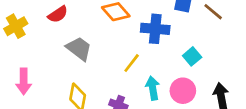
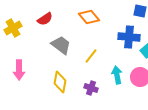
blue cross: (155, 29) -> (129, 37), moved
yellow line: (132, 63) -> (91, 56), moved

